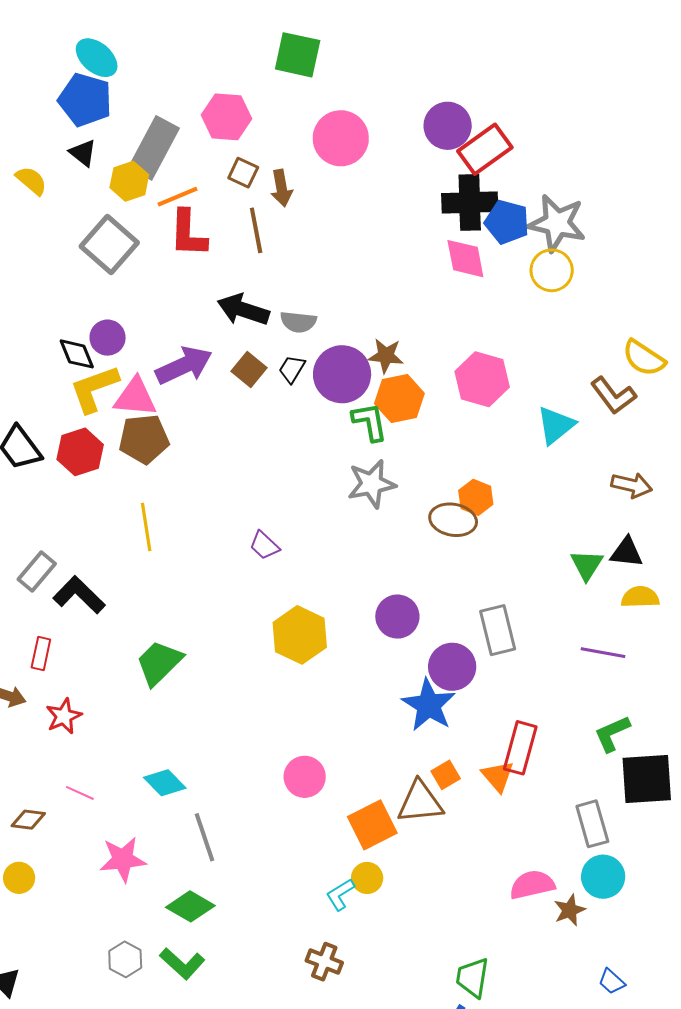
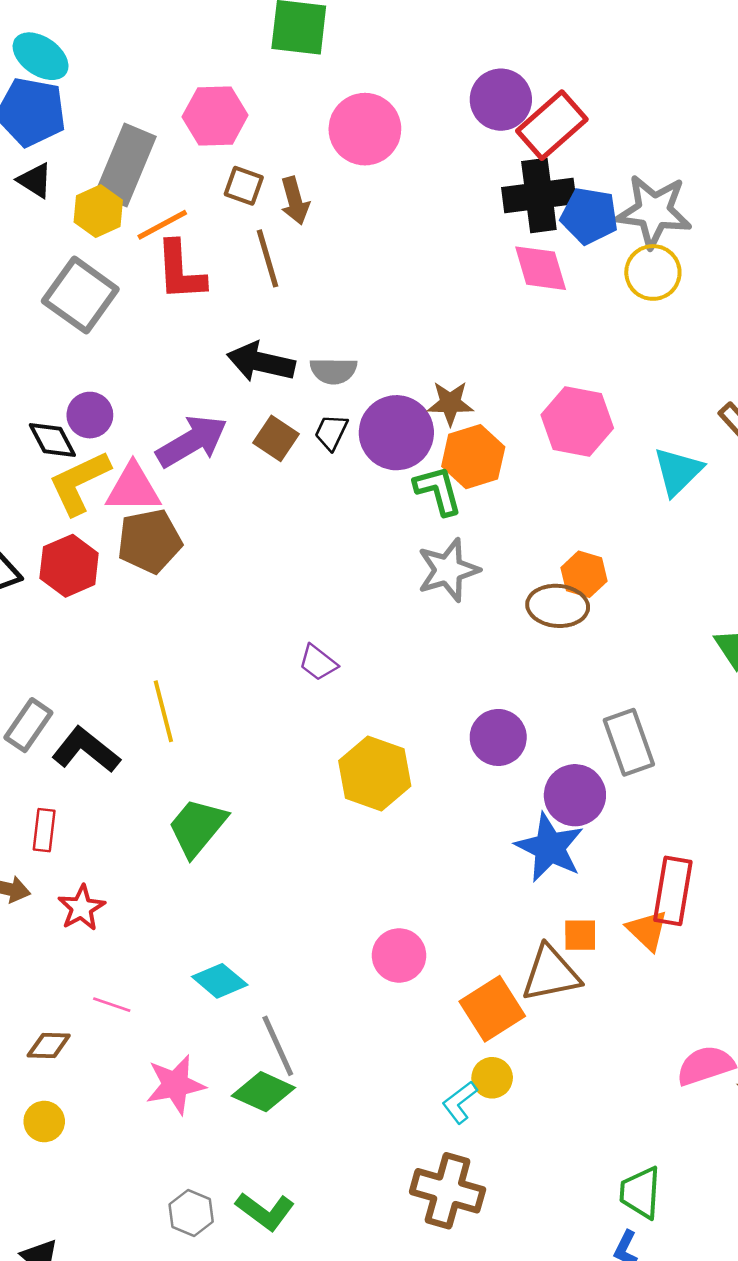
yellow line: (146, 527) -> (163, 711), moved
orange square: (446, 775) -> (580, 935), turned 36
green diamond: (190, 906) -> (263, 1092), moved
brown cross: (324, 962) -> (448, 1191), size x1.5

